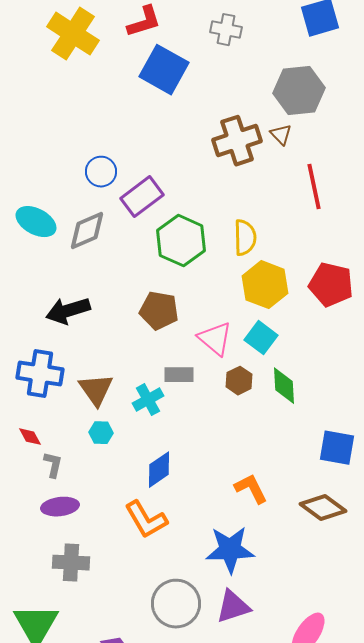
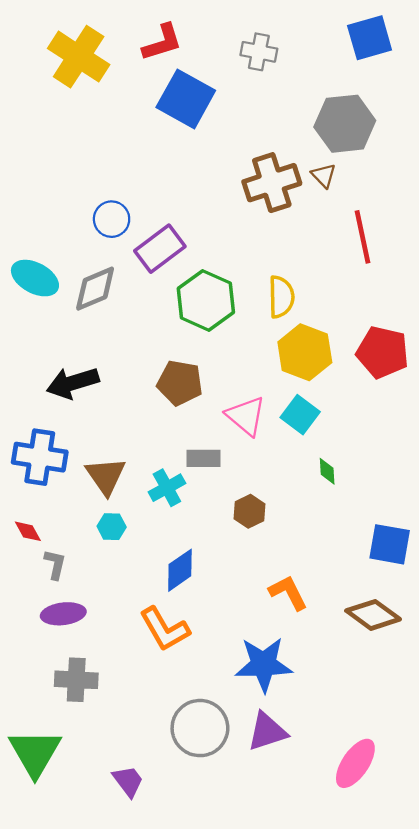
brown hexagon: (239, 381) -> (249, 511), moved
green diamond: (284, 386) -> (327, 471), size x0.6

